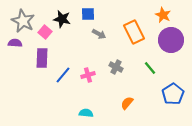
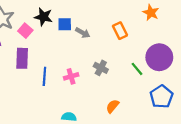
blue square: (88, 14) -> (65, 24), moved
orange rectangle: (134, 32) -> (120, 31), size x0.7
purple circle: (171, 40) -> (159, 57), moved
blue line: (63, 75) -> (44, 76), turned -36

